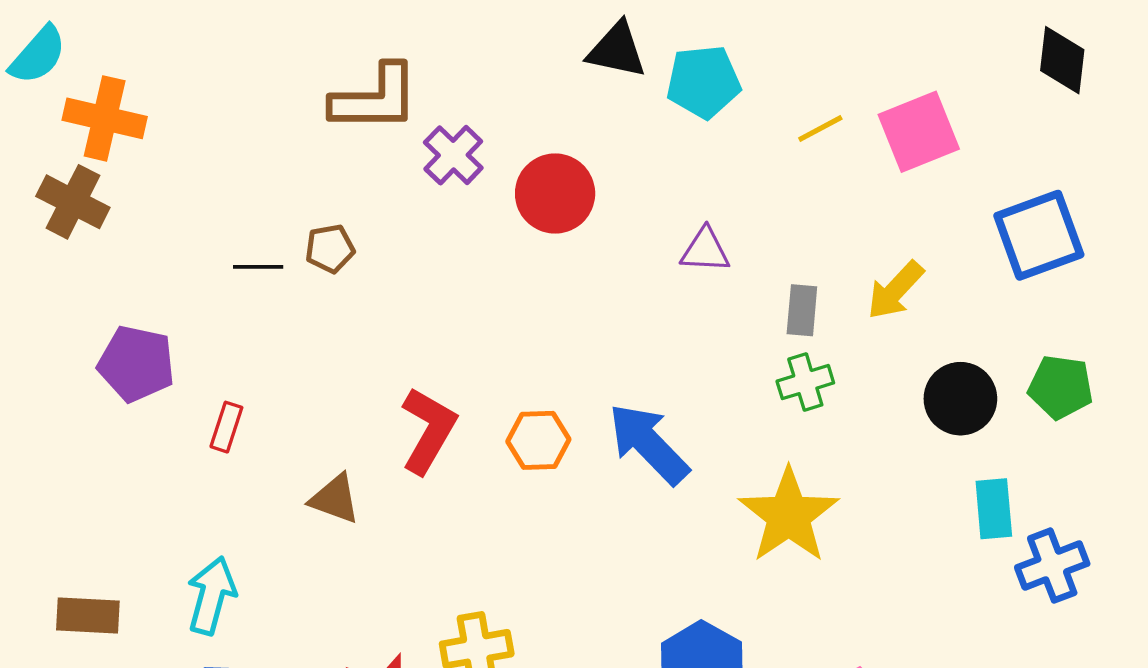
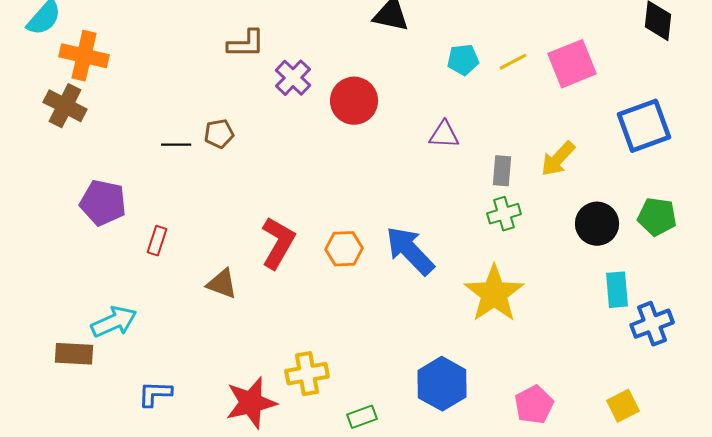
cyan pentagon: (704, 82) -> (463, 60), moved, size x0.7
brown L-shape: (375, 98) -> (246, 44), size x0.7
cyan arrow: (211, 596) -> (114, 322), moved, turned 51

